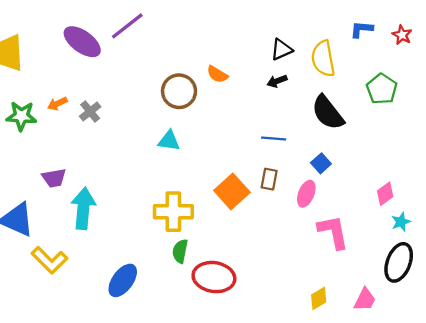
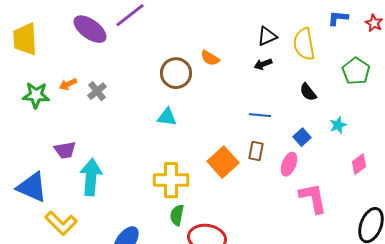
black semicircle: (328, 113) -> (308, 92), size x0.6
cyan star: (401, 222) -> (338, 125), moved

